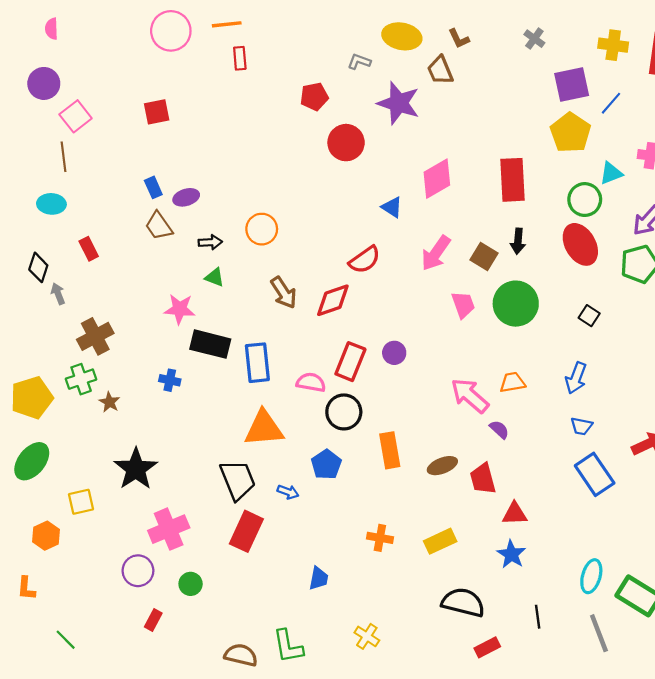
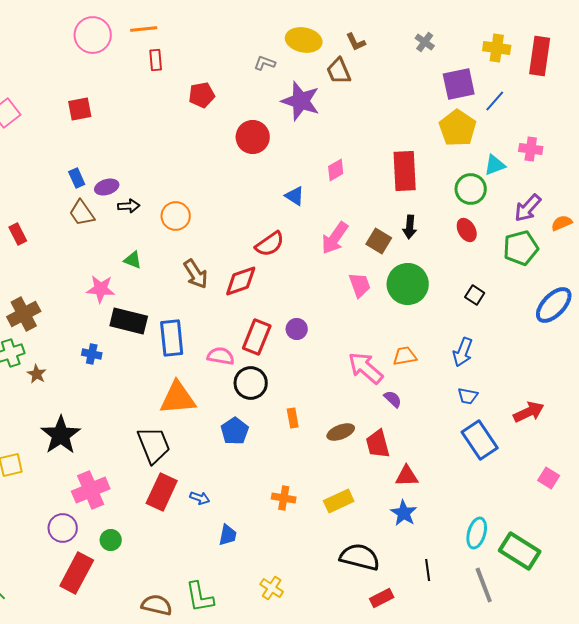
red pentagon: (314, 97) -> (202, 95), moved
pink diamond: (437, 179) -> (336, 170), size x0.6
black arrow: (210, 242) -> (129, 206), moved
red ellipse: (580, 244) -> (467, 230), size x0.6
orange rectangle: (390, 450) -> (293, 418), size x0.6
blue arrow: (288, 492) -> (200, 498), moved
red rectangle: (153, 620) -> (77, 573), size x2.0

